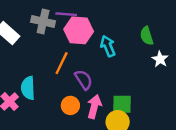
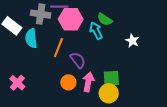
green semicircle: (147, 36) -> (105, 19), moved, turned -35
white star: (160, 59) -> (132, 41), moved
cyan semicircle: (28, 88) -> (31, 38), moved

